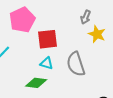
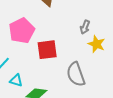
cyan triangle: (47, 63) -> (16, 80), moved

